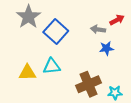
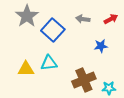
gray arrow: (98, 29) -> (83, 19), moved

